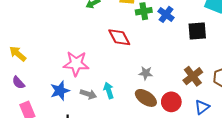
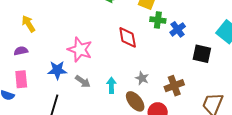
brown cross: (193, 76) -> (174, 86), moved
purple semicircle: (18, 83) -> (21, 51), turned 104
cyan arrow: (109, 90) -> (111, 85), moved

